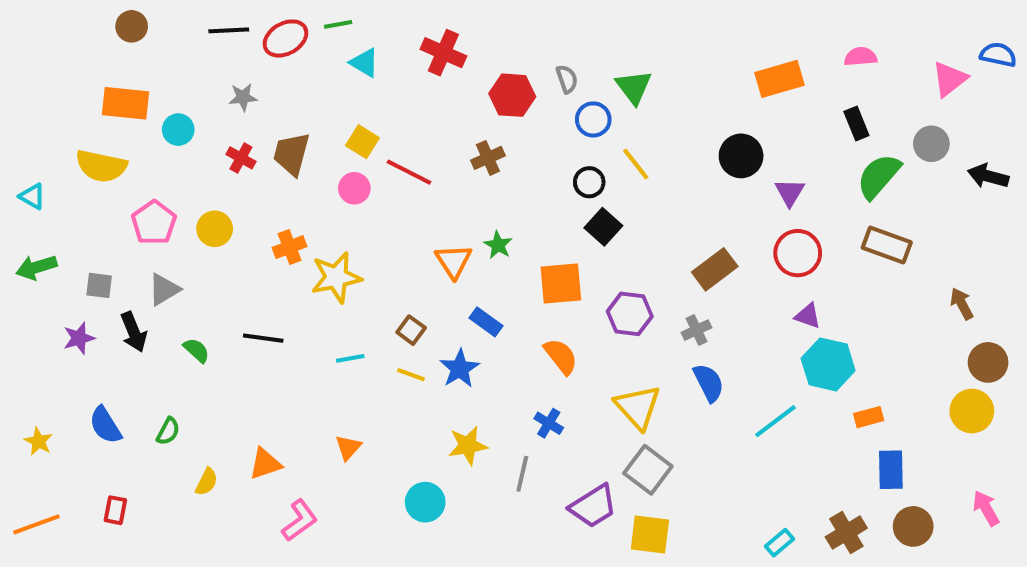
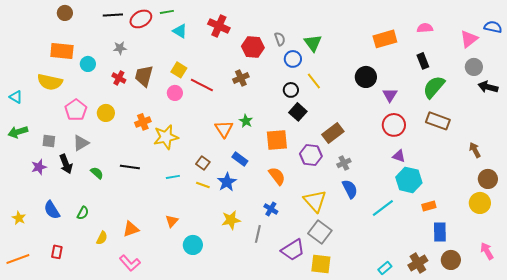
gray circle: (931, 144) -> (474, 67), moved
brown rectangle: (715, 269) -> (333, 133), moved
cyan circle: (425, 502) -> (193, 245), moved
pink L-shape: (300, 520) -> (130, 263), moved, turned 85

